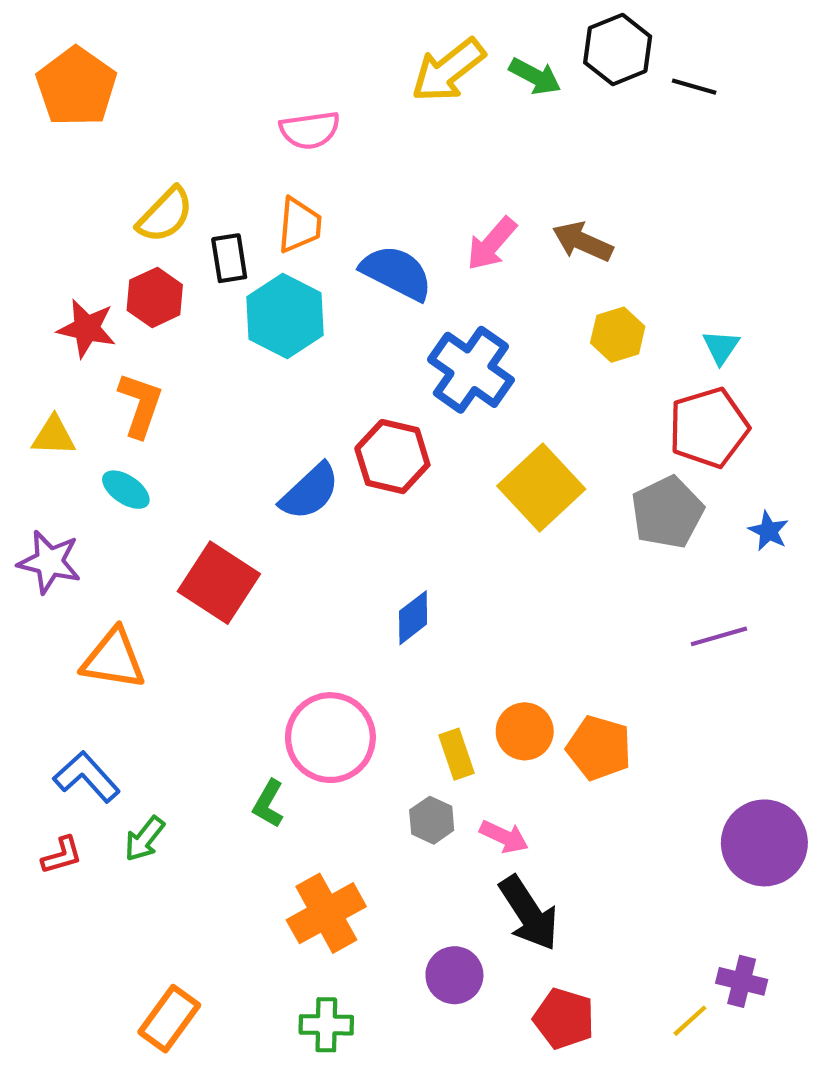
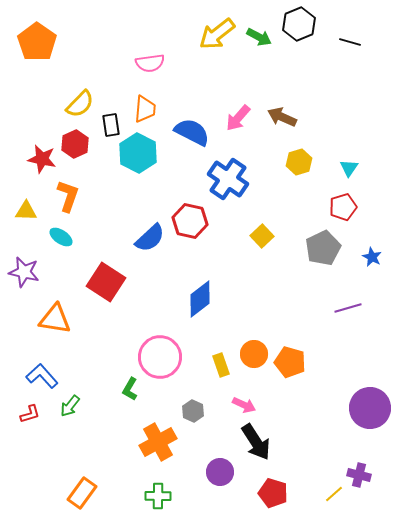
black line: (694, 87) -> (350, 42), moved
red pentagon: (709, 428) -> (343, 207), size x0.7
yellow square: (541, 488) -> (262, 236), size x0.6
blue diamond: (413, 618) -> (200, 299), size x1.4
gray hexagon: (432, 820) -> (193, 411), moved

